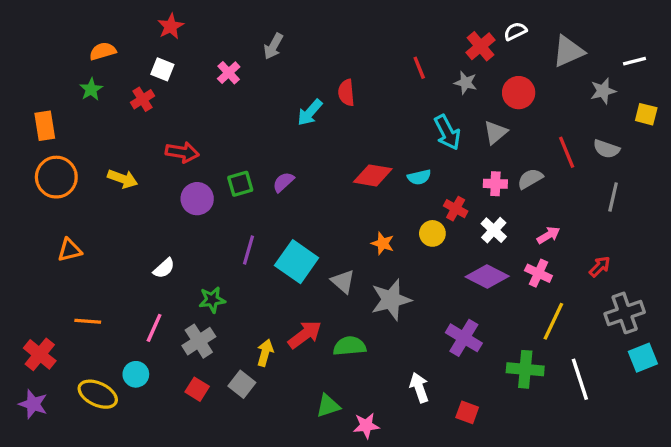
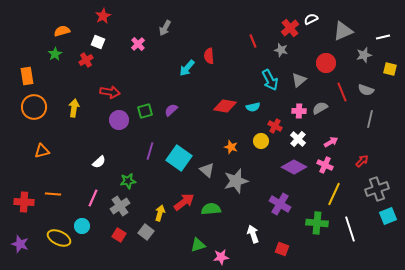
red circle: (519, 93) -> (326, 63), moved
yellow arrow: (123, 179) -> (74, 108), turned -102
red cross: (40, 354) -> (24, 202), moved, turned -36

